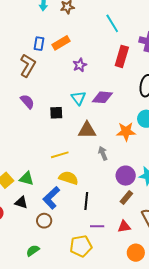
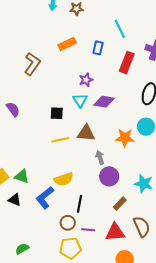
blue rectangle: (39, 44) -> (98, 48), moved
purple star: (80, 65) -> (86, 80), moved
purple semicircle: (27, 101) -> (13, 109), moved
yellow line: (60, 155) -> (60, 140), moved
purple circle: (126, 176) -> (109, 176), moved
yellow semicircle: (69, 178) -> (64, 179), turned 138
brown circle: (44, 221) -> (68, 223), moved
red triangle: (124, 227) -> (115, 232), size x1.5

